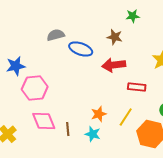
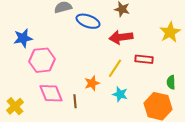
orange star: (99, 114) -> (92, 83), moved
yellow line: (126, 117) -> (115, 68), moved
cyan star: (93, 134) -> (120, 94), moved

